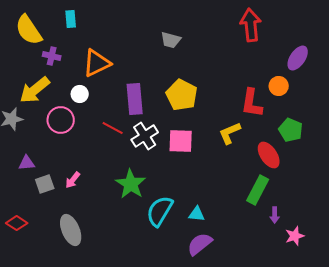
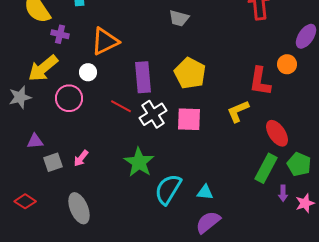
green pentagon: (291, 130) -> (299, 164), moved
pink star: (295, 236) -> (305, 203), moved

